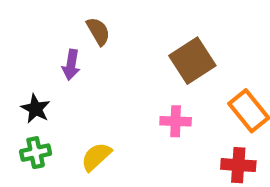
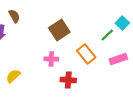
red cross: (238, 165) -> (68, 80), moved

